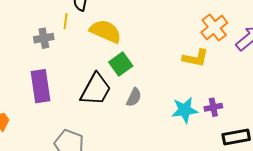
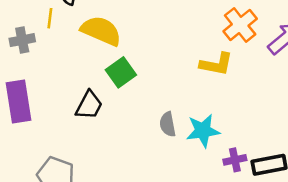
black trapezoid: (96, 89) -> (89, 105), size x0.7
gray semicircle: (134, 97) -> (168, 124), moved, turned 144
purple cross: (213, 107) -> (235, 160), moved

